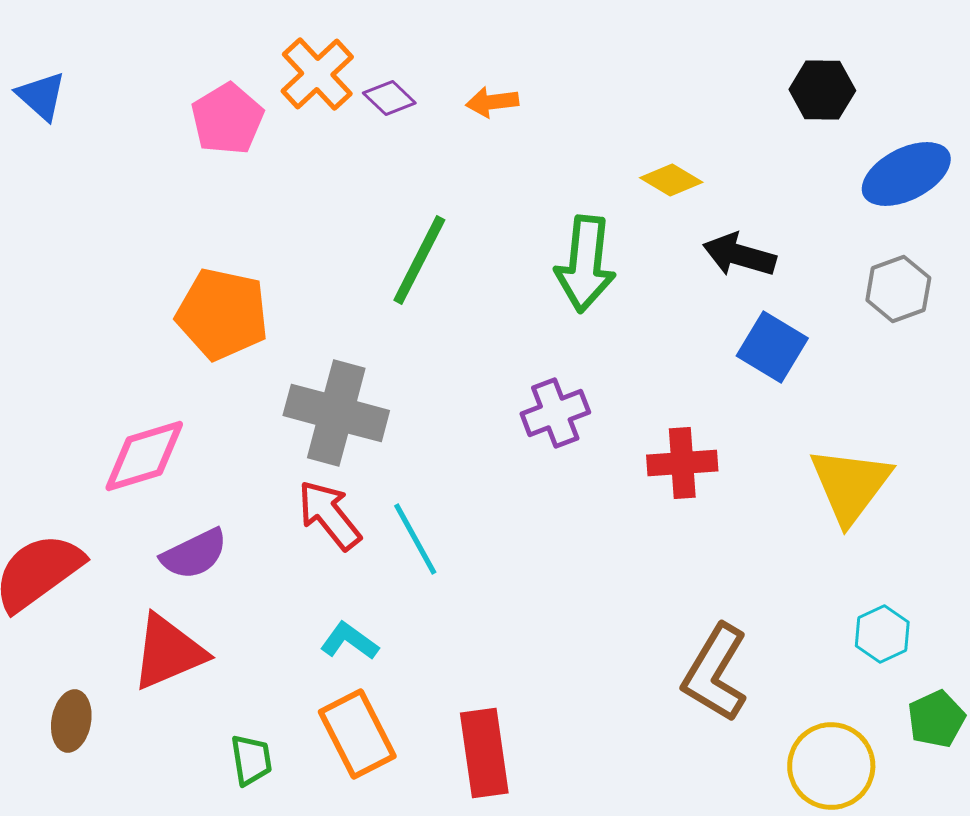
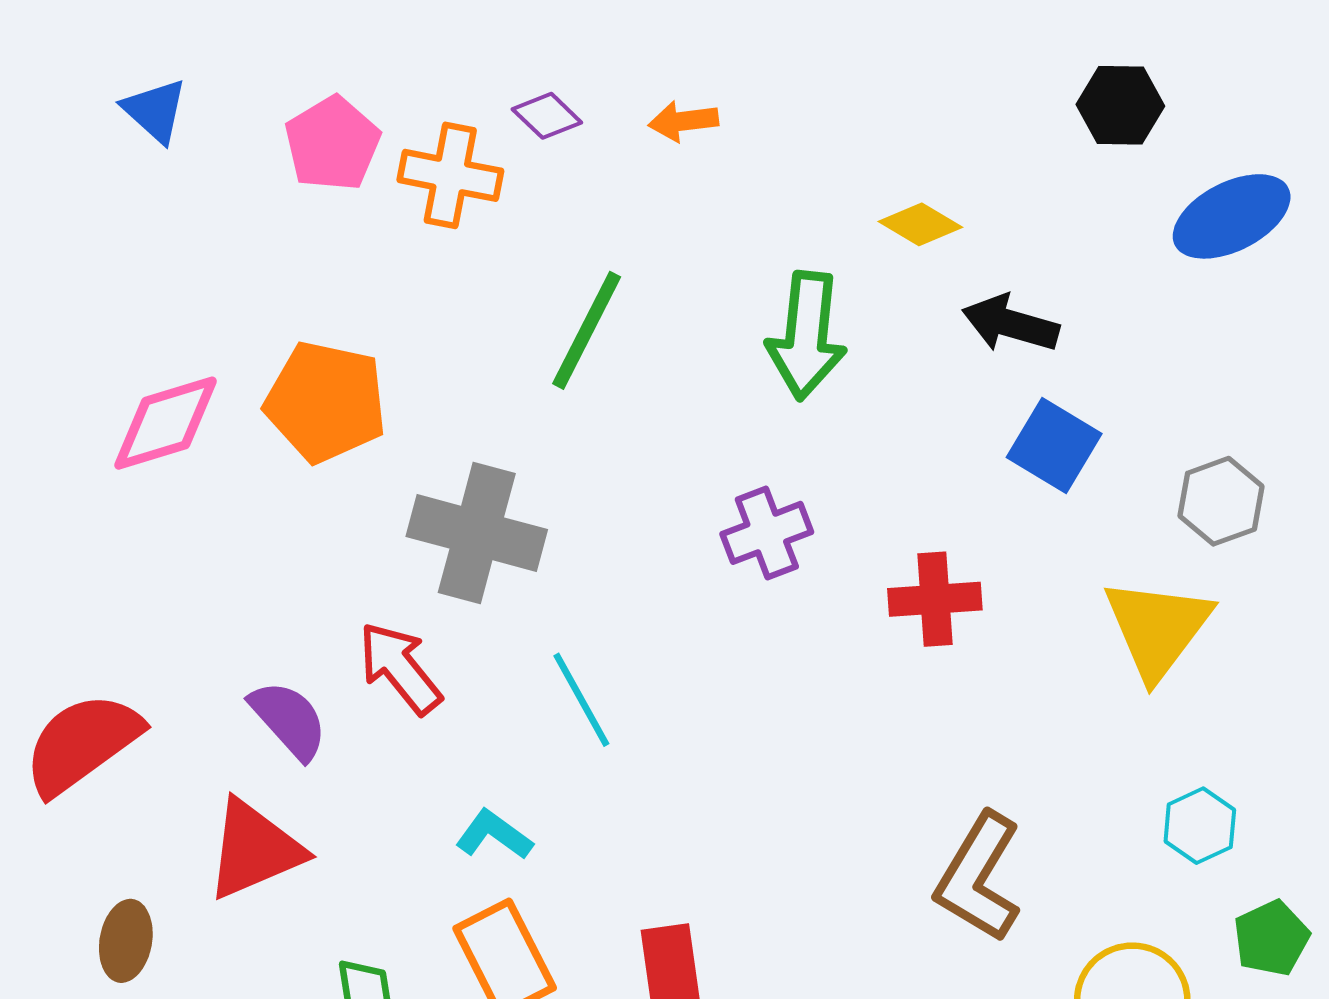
orange cross: (317, 74) -> (450, 175), moved, turned -36
blue triangle: (41, 96) -> (155, 111), moved
gray hexagon: (898, 289) -> (1221, 501), moved
pink diamond: (144, 456) -> (166, 423), moved
red arrow: (329, 515) -> (400, 668), moved
purple semicircle: (194, 554) -> (289, 720), turned -106

